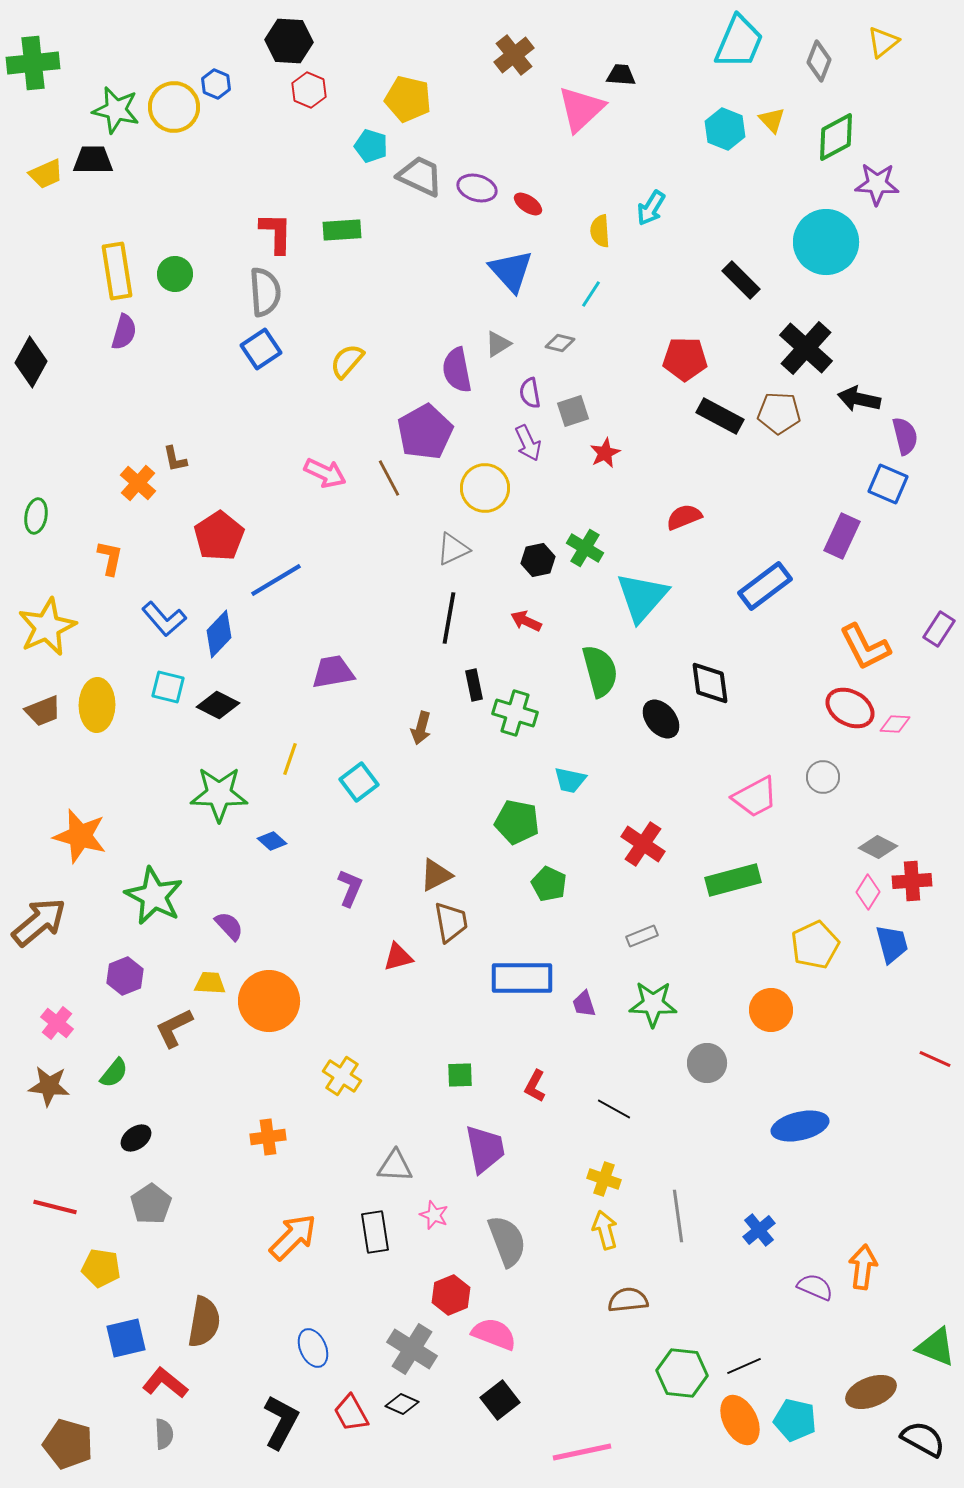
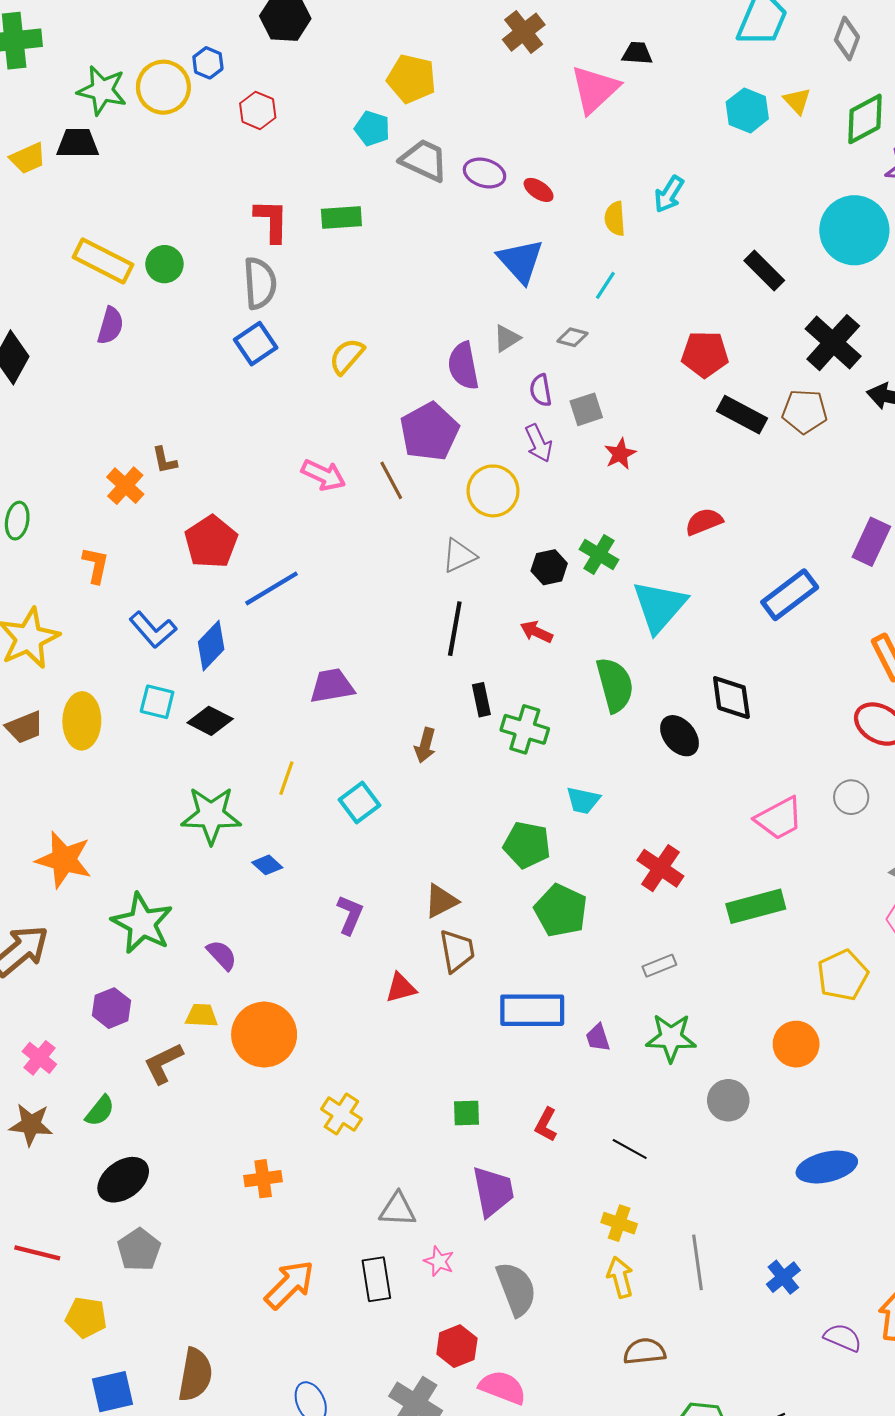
red hexagon: (309, 90) -> (258, 110), moved
yellow rectangle: (117, 271) -> (103, 261), turned -54
green pentagon: (549, 884) -> (561, 911), size x1.4
black ellipse: (136, 1138) -> (123, 1180), size x1.6

